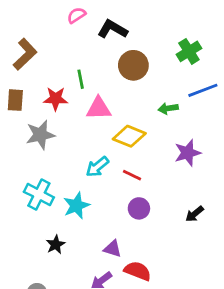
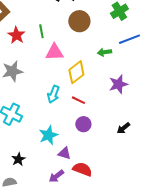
red star: (56, 99) -> (16, 35), moved, turned 30
yellow diamond: (129, 136) -> (76, 72), turned -60
cyan arrow: (97, 167) -> (53, 94), turned -30
cyan star: (76, 206) -> (48, 135), moved
black star: (56, 245) -> (18, 159), moved

